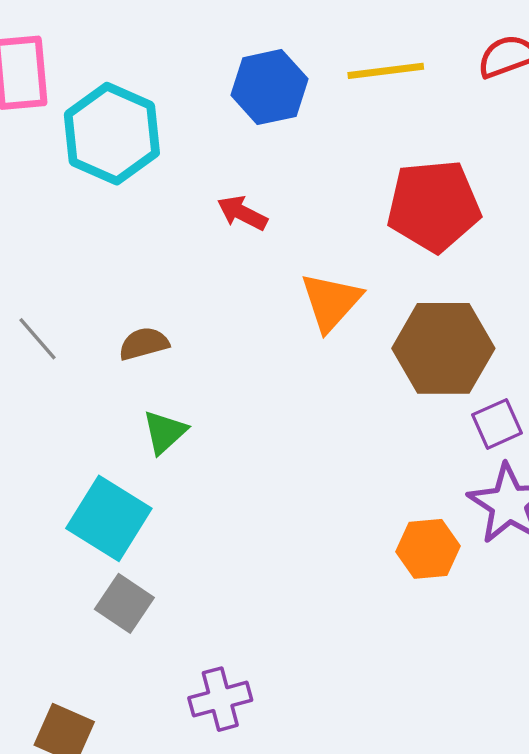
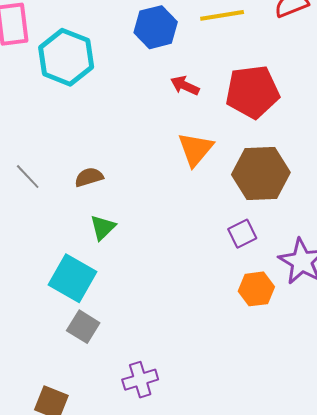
red arrow: (242, 213) -> (185, 86), moved
purple square: (497, 424) -> (242, 234), moved

